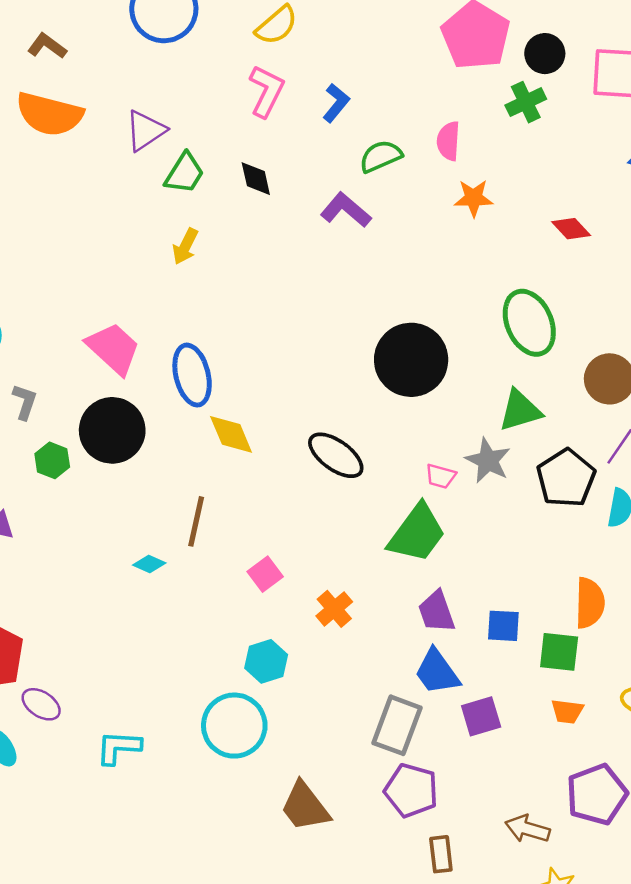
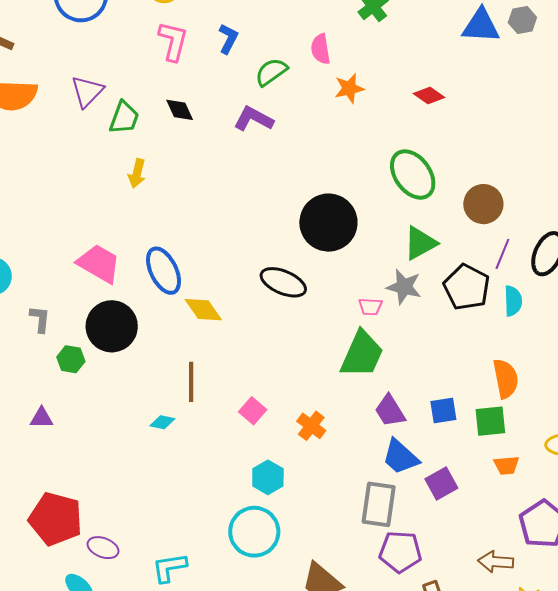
black ellipse: (336, 455) -> (283, 282), moved

